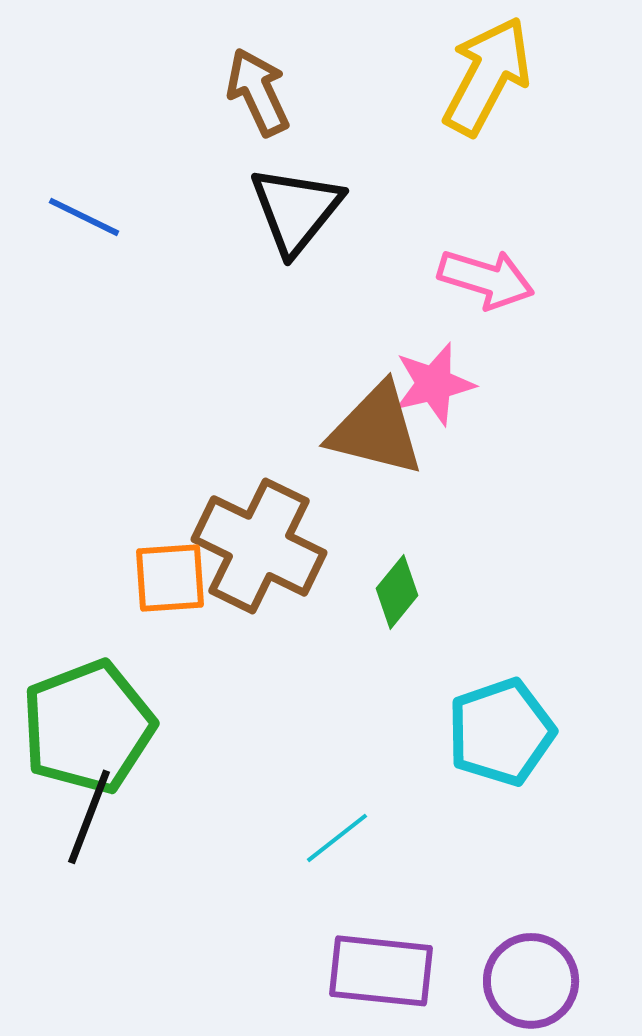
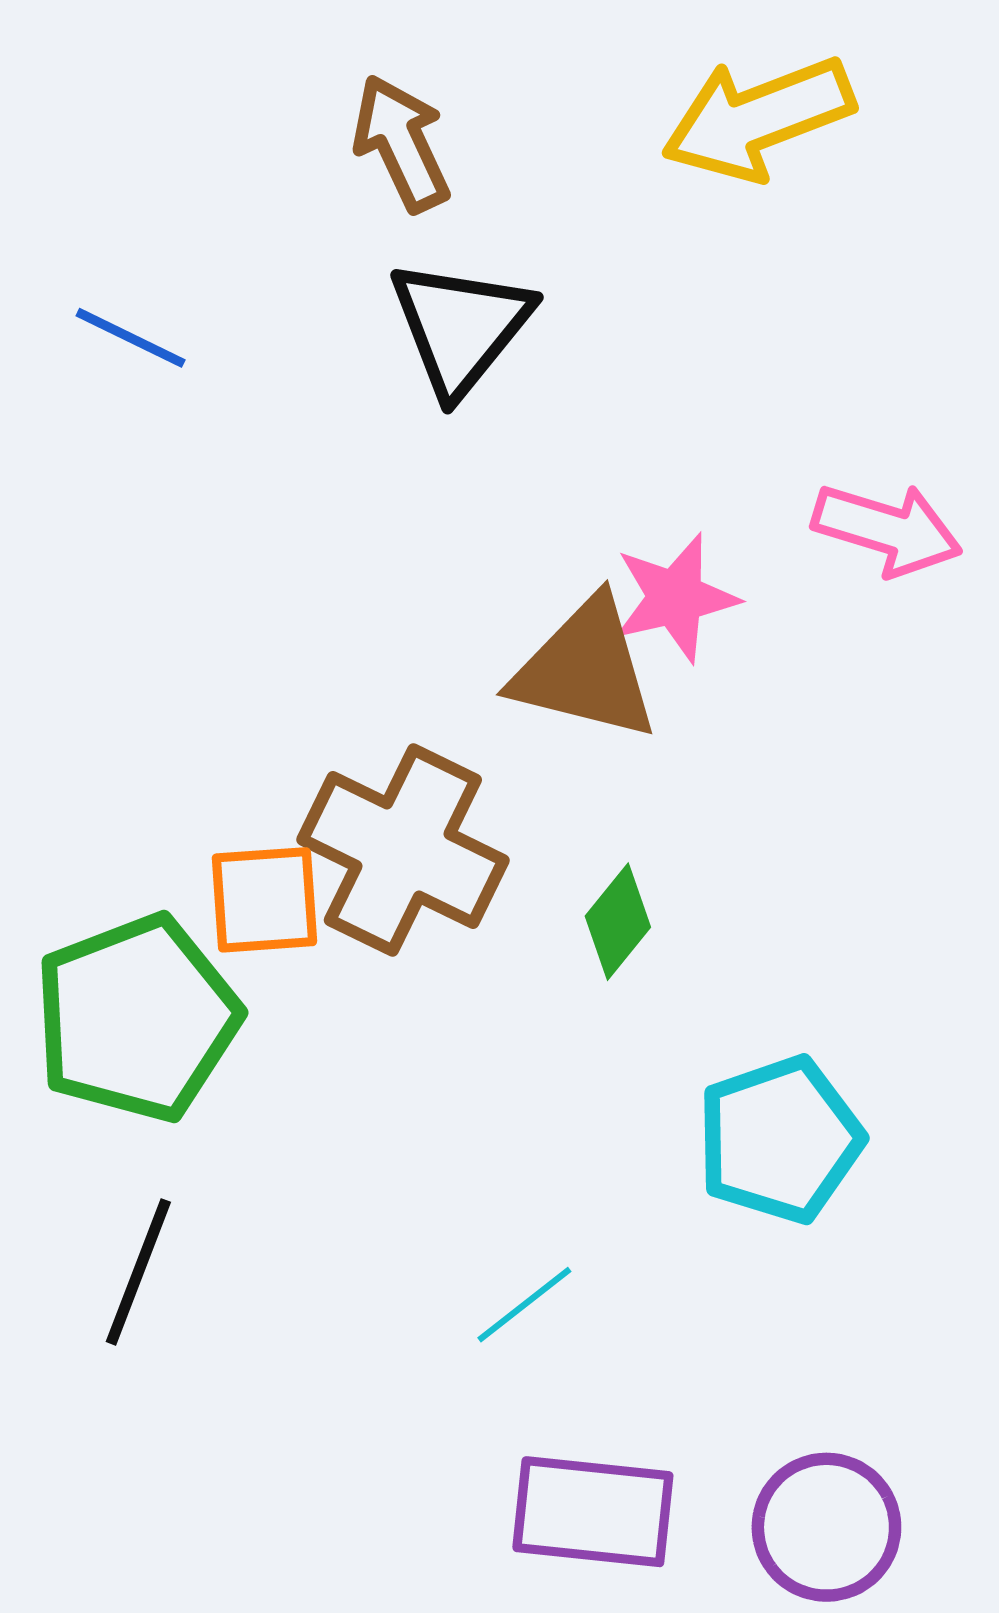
yellow arrow: (487, 76) -> (758, 118), turned -139
pink arrow: (486, 279) -> (887, 529), moved
green pentagon: (88, 727) -> (137, 1018), moved

